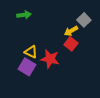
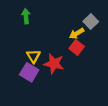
green arrow: (24, 15) -> (26, 16), turned -88
yellow triangle: (31, 52) -> (33, 56), turned 32

